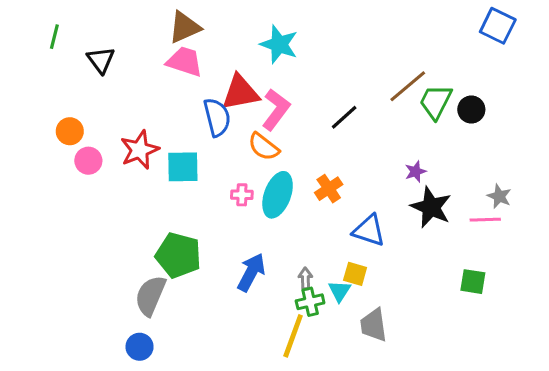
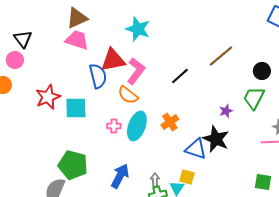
green trapezoid: (436, 102) -> (254, 98), moved
pink circle: (88, 161) -> (15, 60), moved
black star: (431, 207) -> (216, 139), moved

